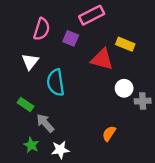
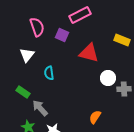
pink semicircle: (42, 29) -> (37, 27), turned -36
yellow rectangle: (125, 44) -> (122, 40), moved
cyan semicircle: (56, 82) -> (49, 73), size x0.6

